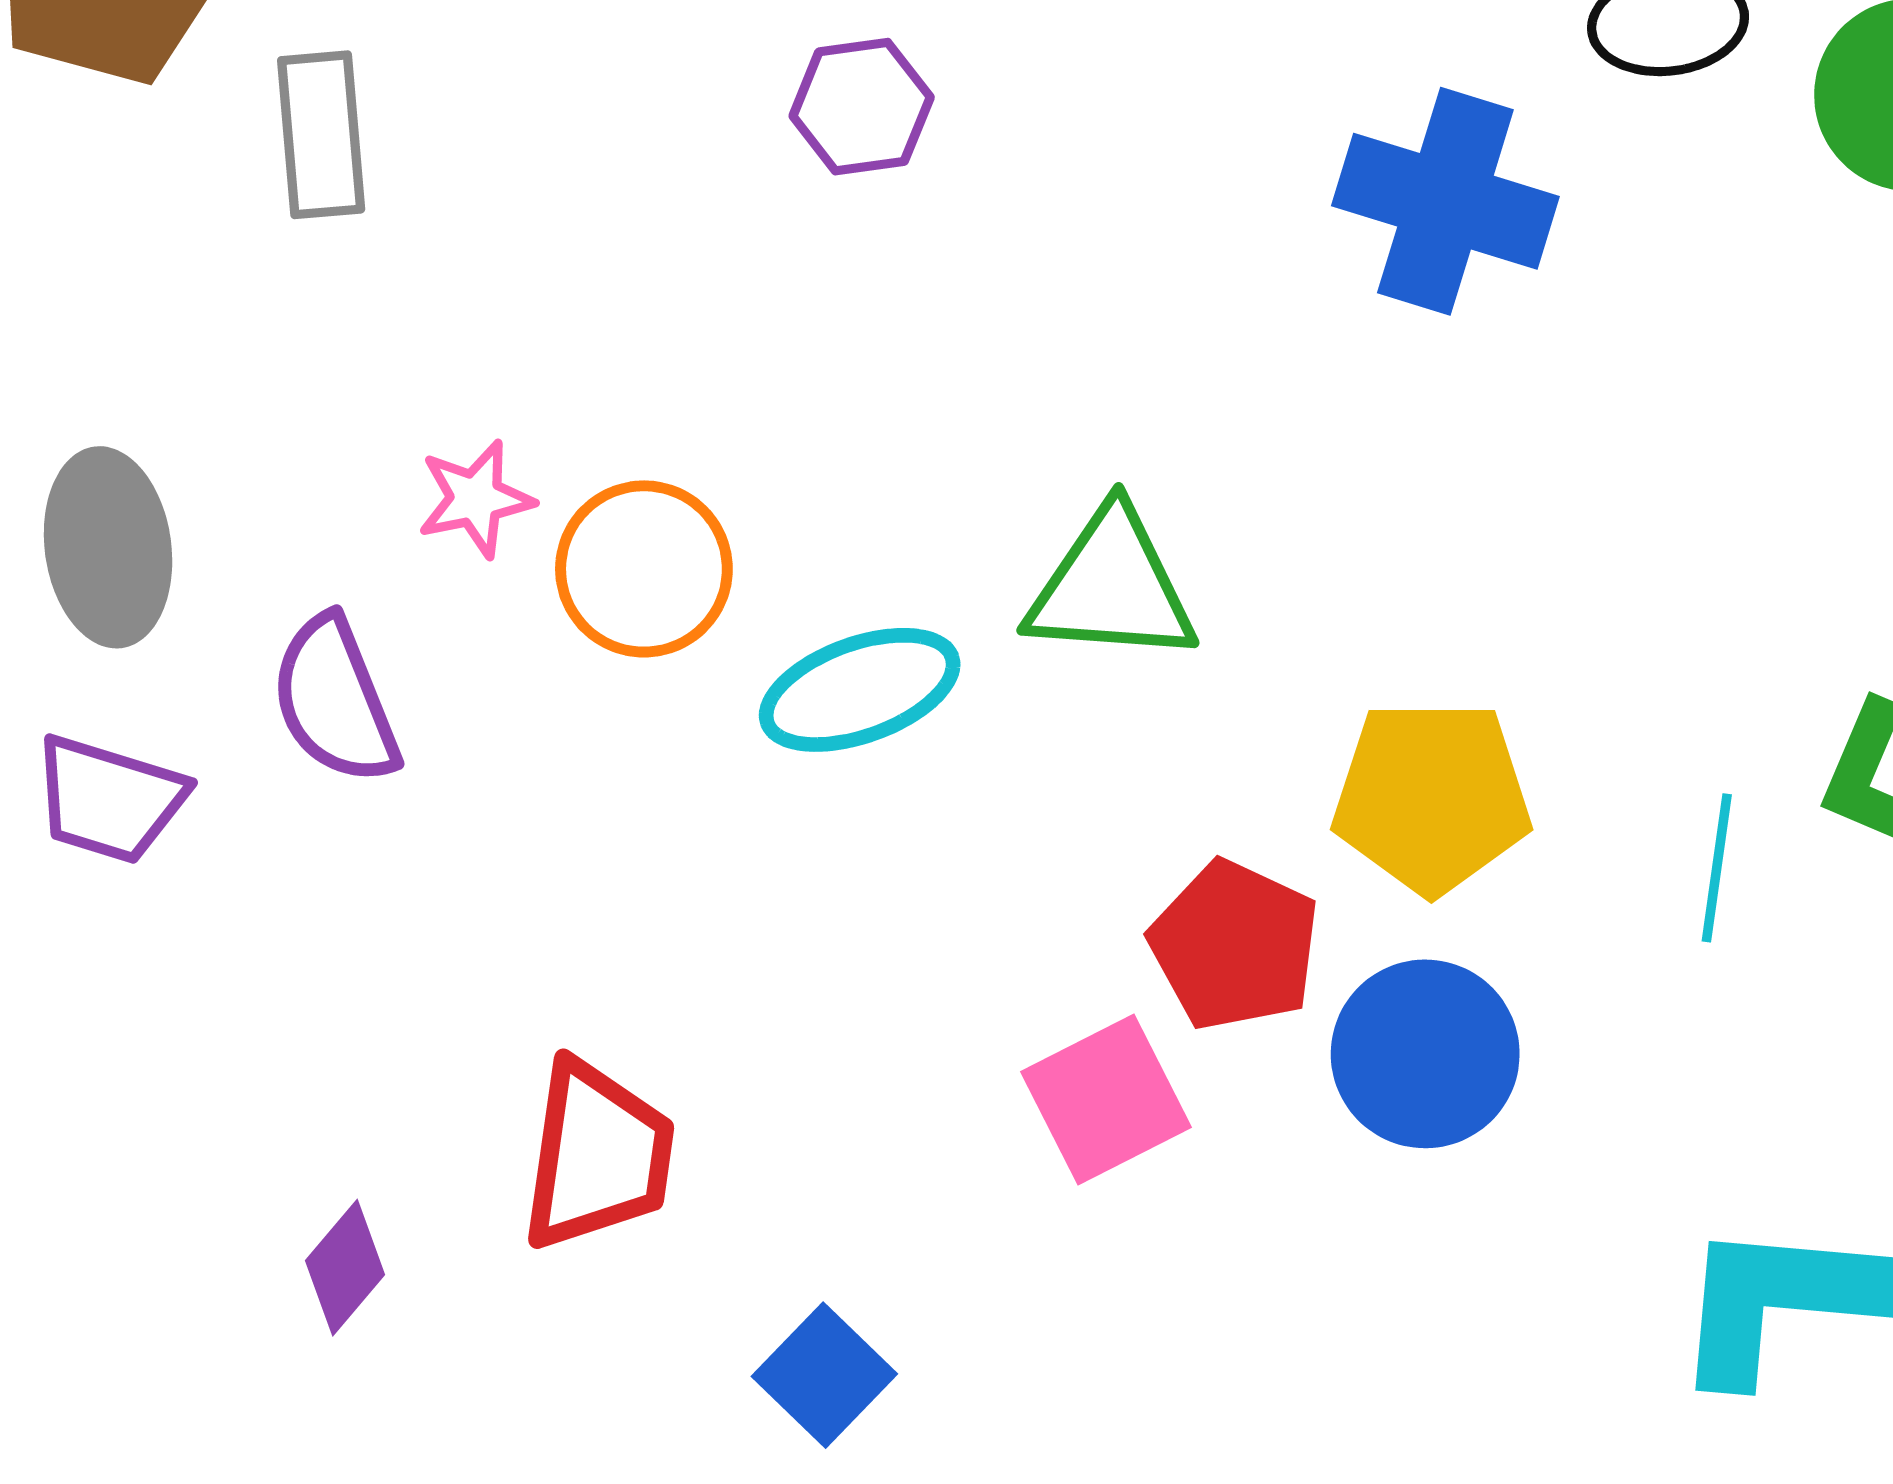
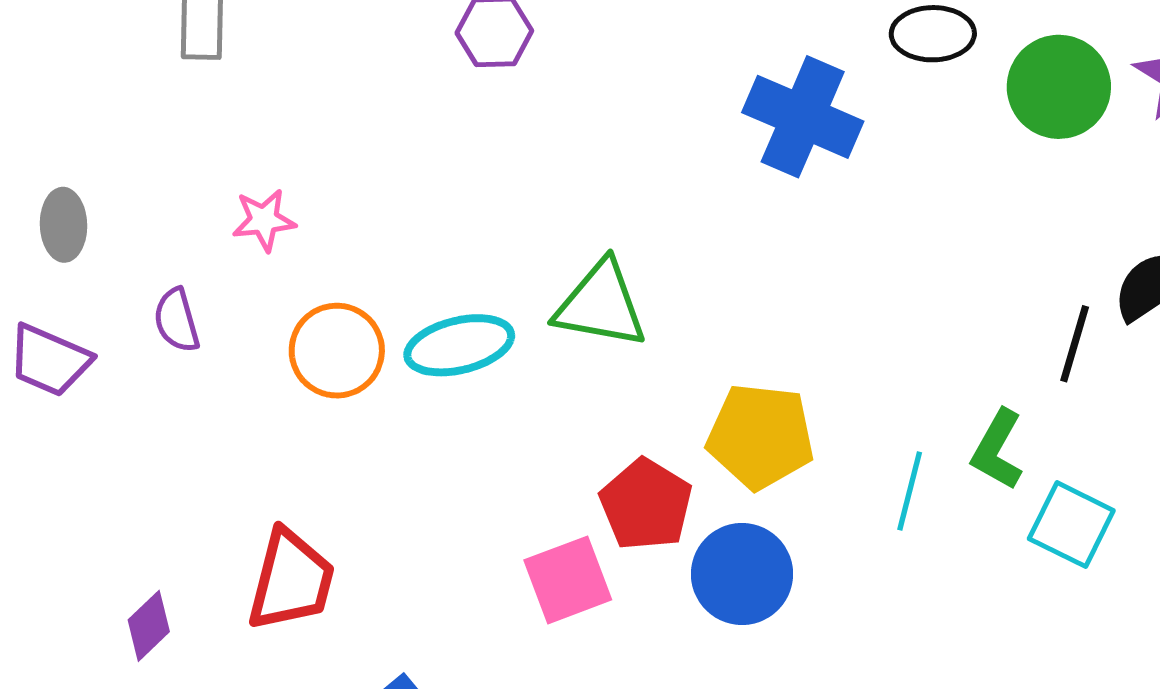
gray ellipse: (108, 547) -> (64, 225), size x0.7
orange circle: (644, 569) -> (337, 351), moved
purple semicircle: (335, 700) -> (177, 320), size x0.7

